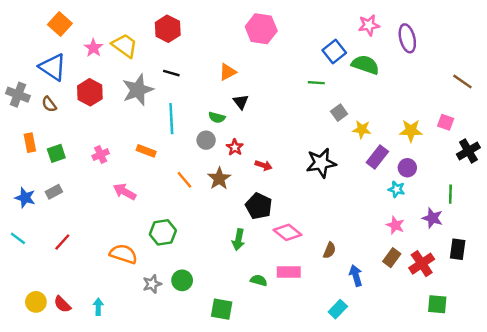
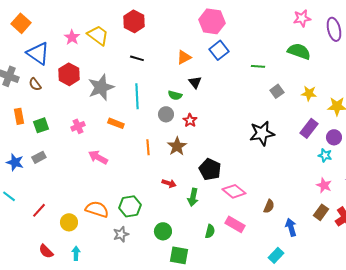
orange square: (60, 24) -> (21, 23), moved
blue square: (334, 52) -> (219, 50), moved
gray star: (138, 90) -> (101, 87), moved
yellow star: (362, 129) -> (309, 93), moved
red arrow: (264, 165) -> (169, 183), moved
orange line: (184, 180) -> (148, 147), turned 35
green hexagon: (163, 232) -> (130, 206), moved
red line: (62, 242) -> (39, 210), moved
pink rectangle: (289, 272) -> (235, 224), turned 30
green circle: (182, 280) -> (163, 231), moved
green semicircle: (259, 280) -> (210, 231), turned 88
yellow circle: (36, 302) -> (69, 222), moved

